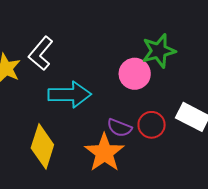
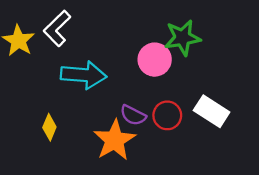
yellow diamond: (42, 146) -> (49, 127), size x0.6

